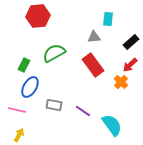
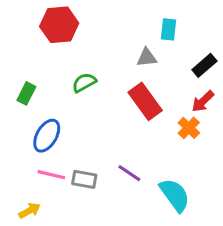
green semicircle: (54, 53) -> (84, 83), size x0.7
green rectangle: (24, 65) -> (26, 93), moved
gray rectangle: (54, 105) -> (84, 179), moved
pink line: (17, 110) -> (51, 175), moved
yellow arrow: (19, 135) -> (30, 211), turned 32

